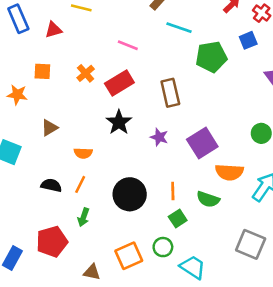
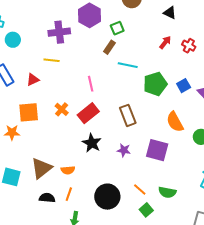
blue square: (248, 40) -> (184, 86), moved
pink line: (128, 45) -> (91, 84), turned 63
orange square: (42, 71) -> (29, 112), size x1.5
brown triangle: (49, 128) -> (41, 168), moved, size x1.6
purple square: (202, 143) -> (157, 150), turned -35
orange semicircle: (229, 172) -> (175, 122), moved, turned 65
orange line: (173, 191) -> (140, 190), turned -40

